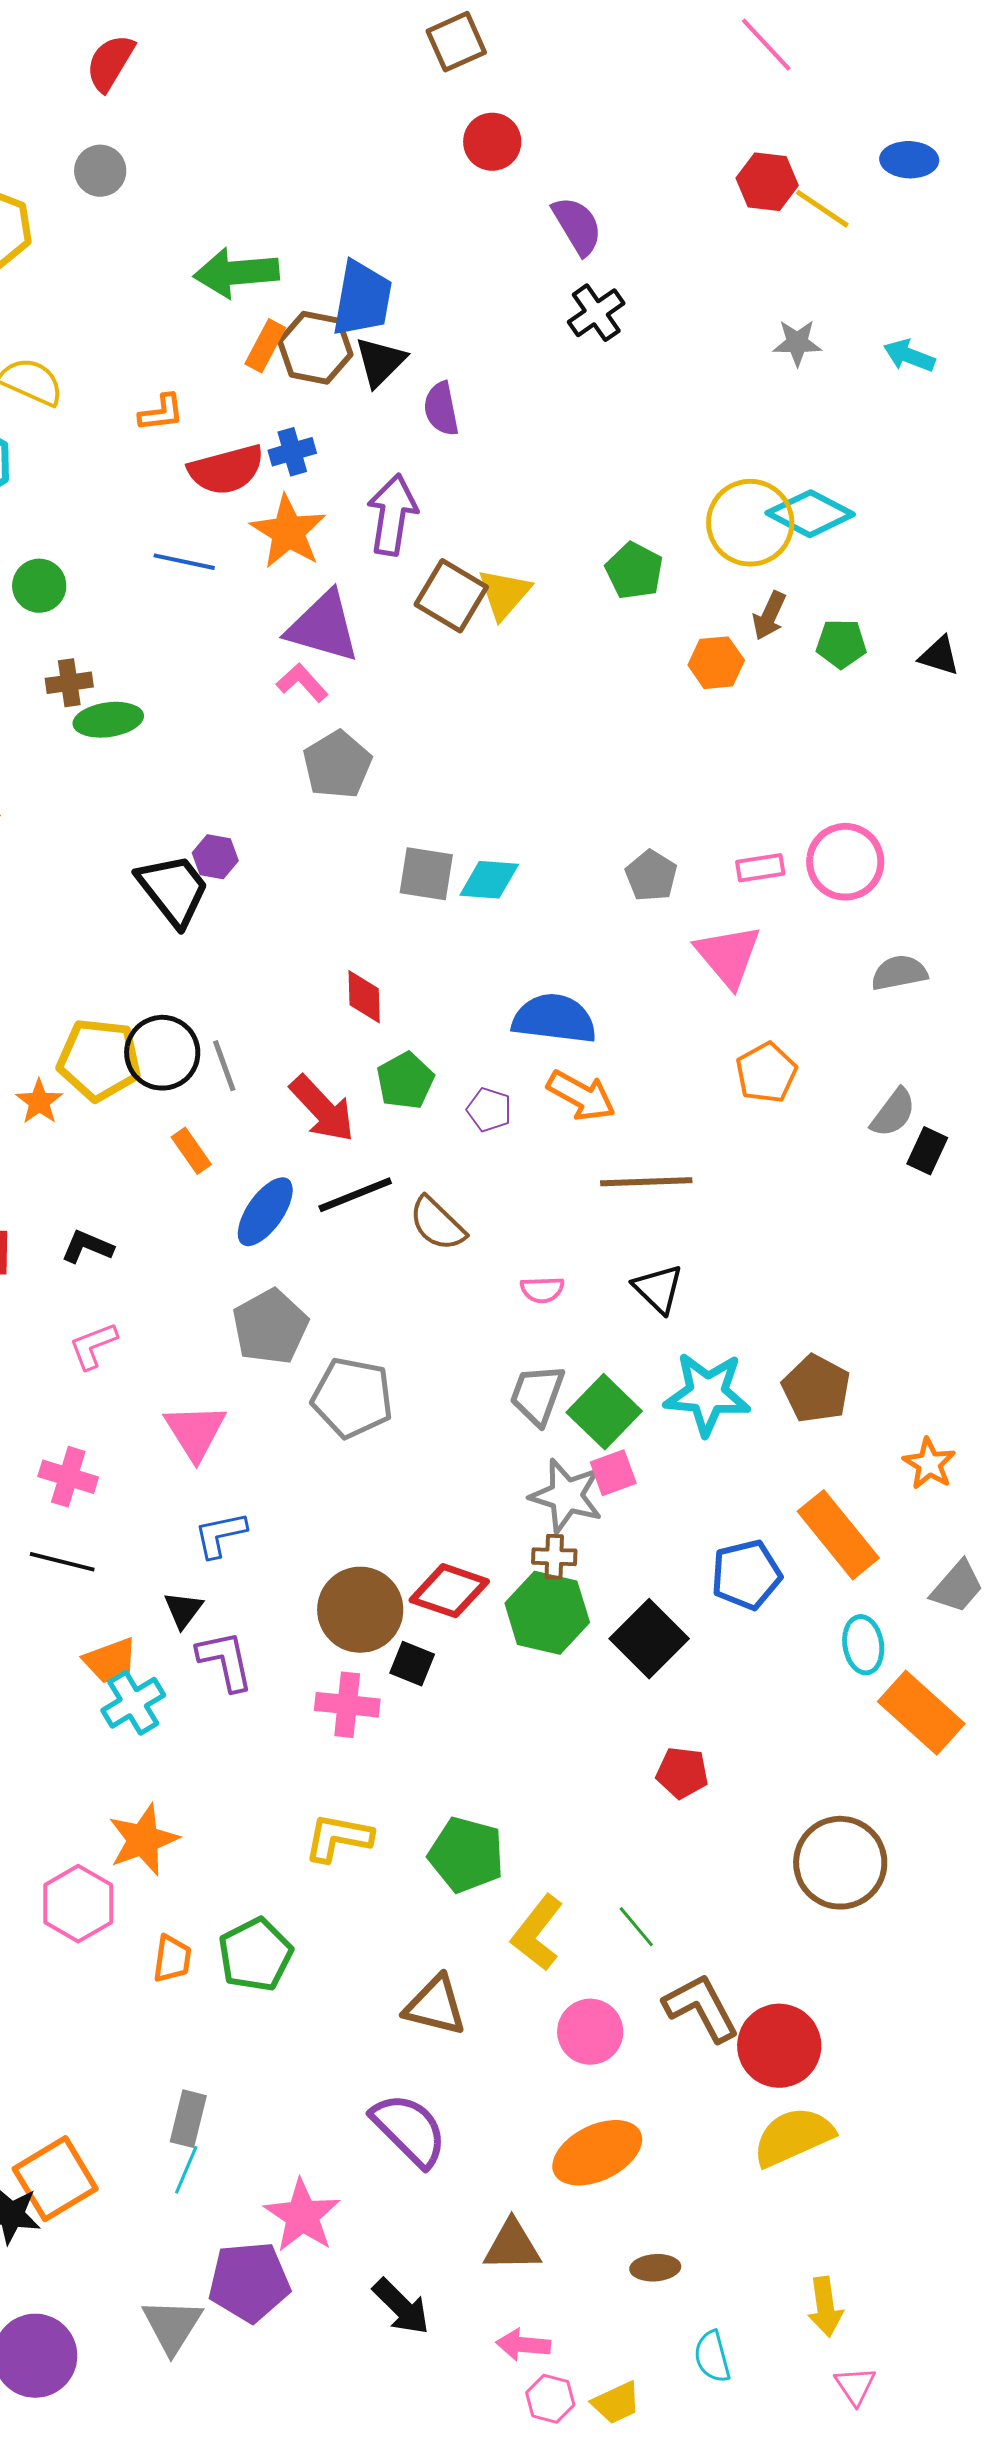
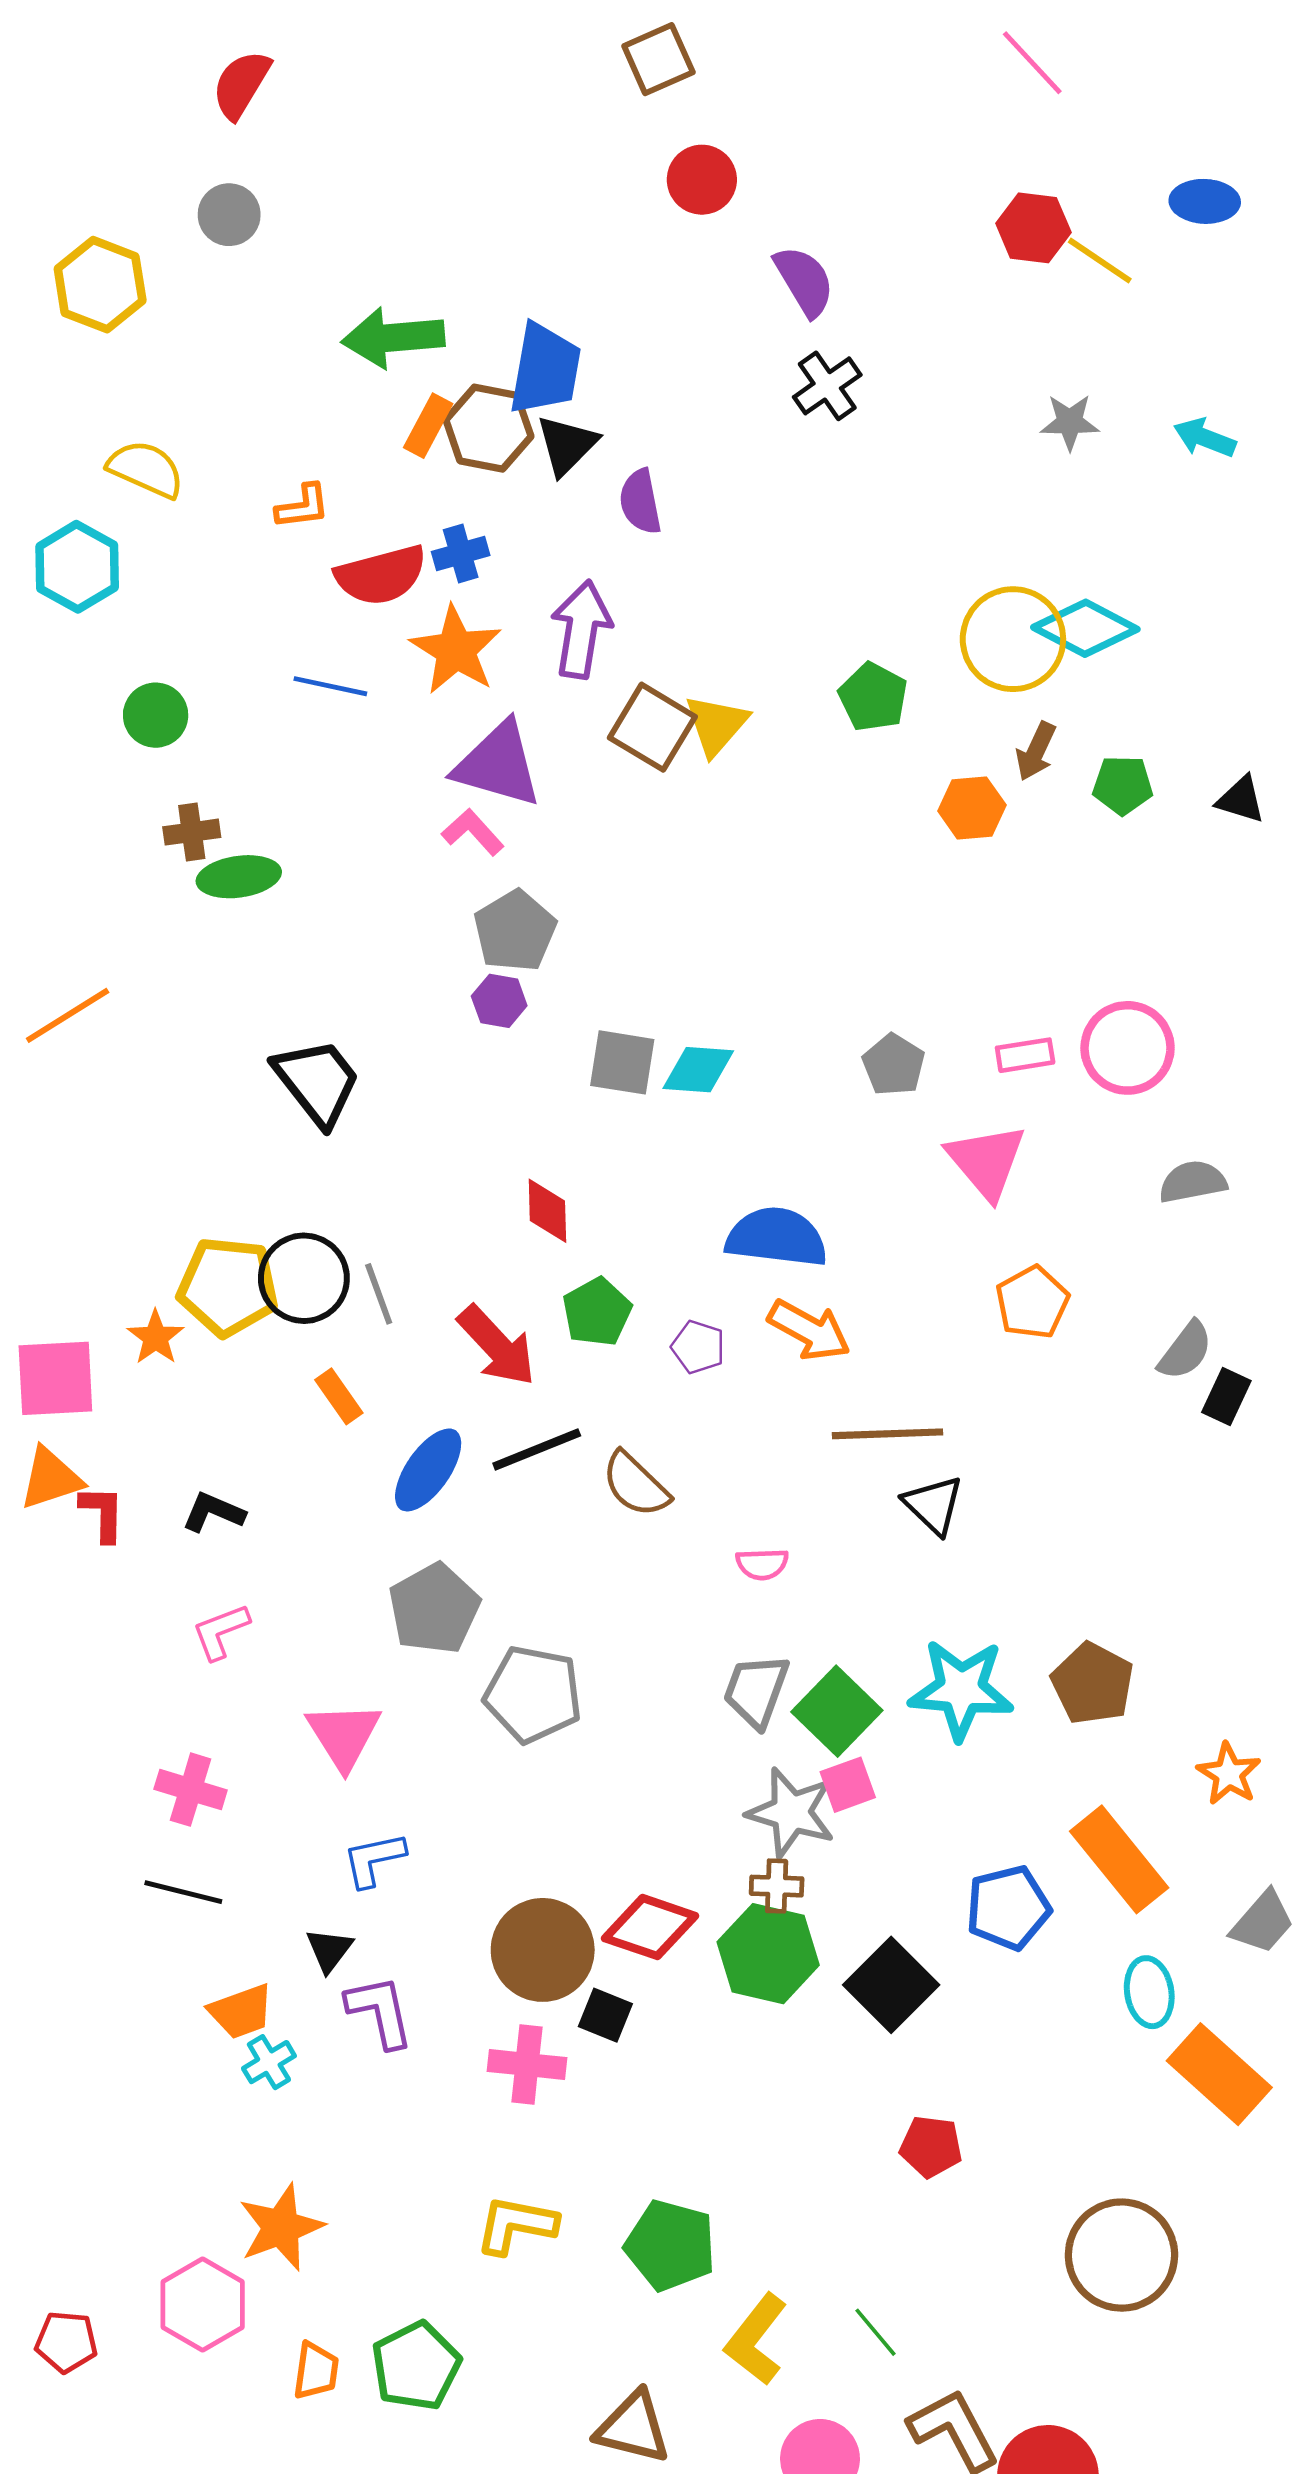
purple hexagon: (215, 857) -> (499, 1001), moved
black triangle: (658, 1289) -> (933, 1505), moved
cyan cross: (133, 1703) -> (269, 2062), size x0.7

